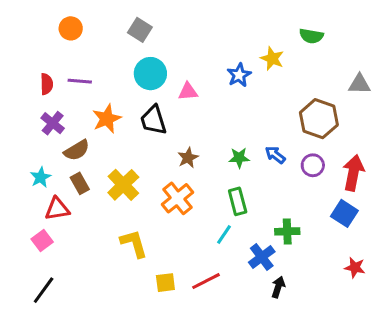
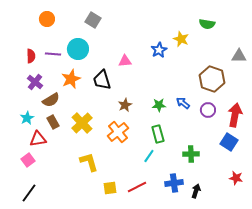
cyan circle: (150, 74) -> (78, 49), moved
blue cross: (262, 257) -> (174, 183), moved, turned 30
black arrow: (278, 287) -> (196, 191), moved

